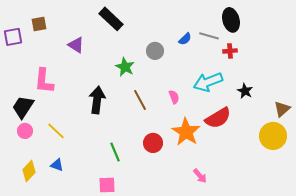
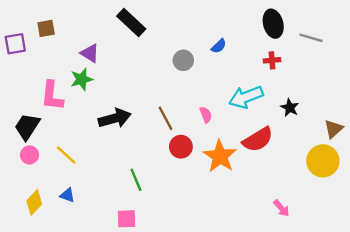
gray line: (209, 36) -> (311, 38), moved
green star: (125, 67) -> (82, 79), moved, turned 30
black arrow: (97, 100) -> (115, 118), turned 68
red circle: (153, 143) -> (181, 147), moved
pink arrow: (200, 176) -> (281, 208), moved

